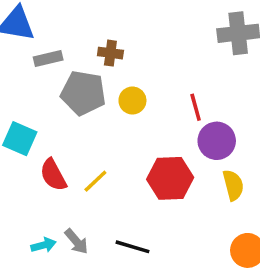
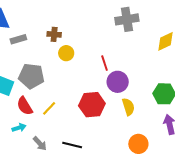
gray pentagon: (83, 93) -> (31, 76), moved
yellow circle: (132, 101) -> (66, 53), moved
cyan arrow: (43, 245) -> (19, 128), moved

